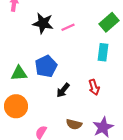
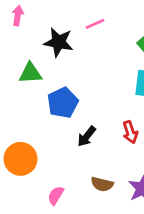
pink line: (68, 27) -> (95, 24), moved
green triangle: (19, 73) -> (30, 73), moved

